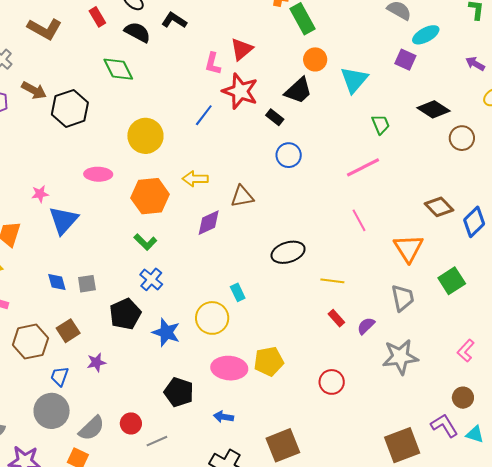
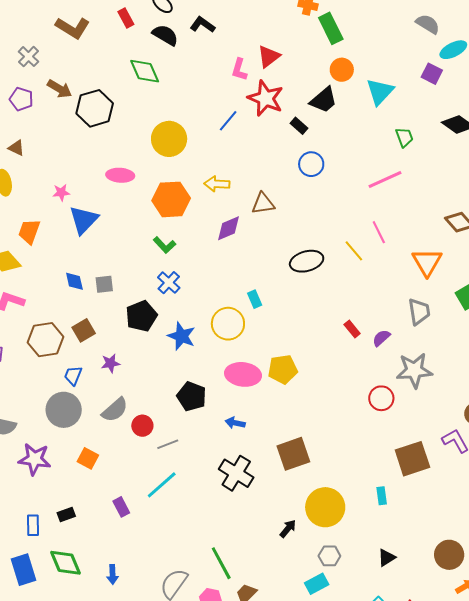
yellow line: (332, 281) -> (354, 251), moved, turned 40
red circle: (332, 382) -> (381, 398), moved
gray semicircle: (92, 428) -> (115, 410), moved

